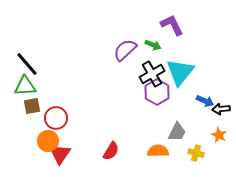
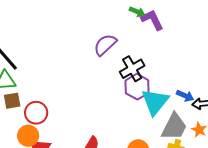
green arrow: (153, 45) -> (137, 12), moved
cyan triangle: (180, 72) -> (155, 102), moved
gray trapezoid: (177, 132) -> (174, 127), moved, size x1.4

